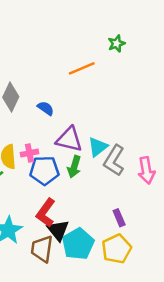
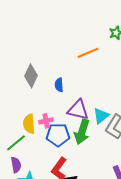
blue semicircle: (46, 108) -> (59, 85), turned -128
green arrow: (74, 167) -> (82, 132), size x1.4

